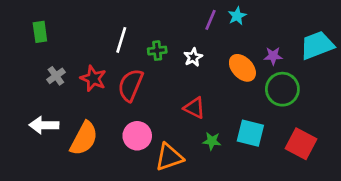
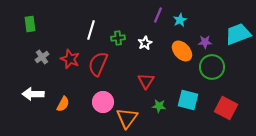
cyan star: (237, 16) -> (180, 20), moved
red triangle: (194, 108) -> (146, 81), turned 36
orange semicircle: (84, 138) -> (63, 104), size x0.6
orange triangle: (169, 157) -> (127, 118), turned -35

